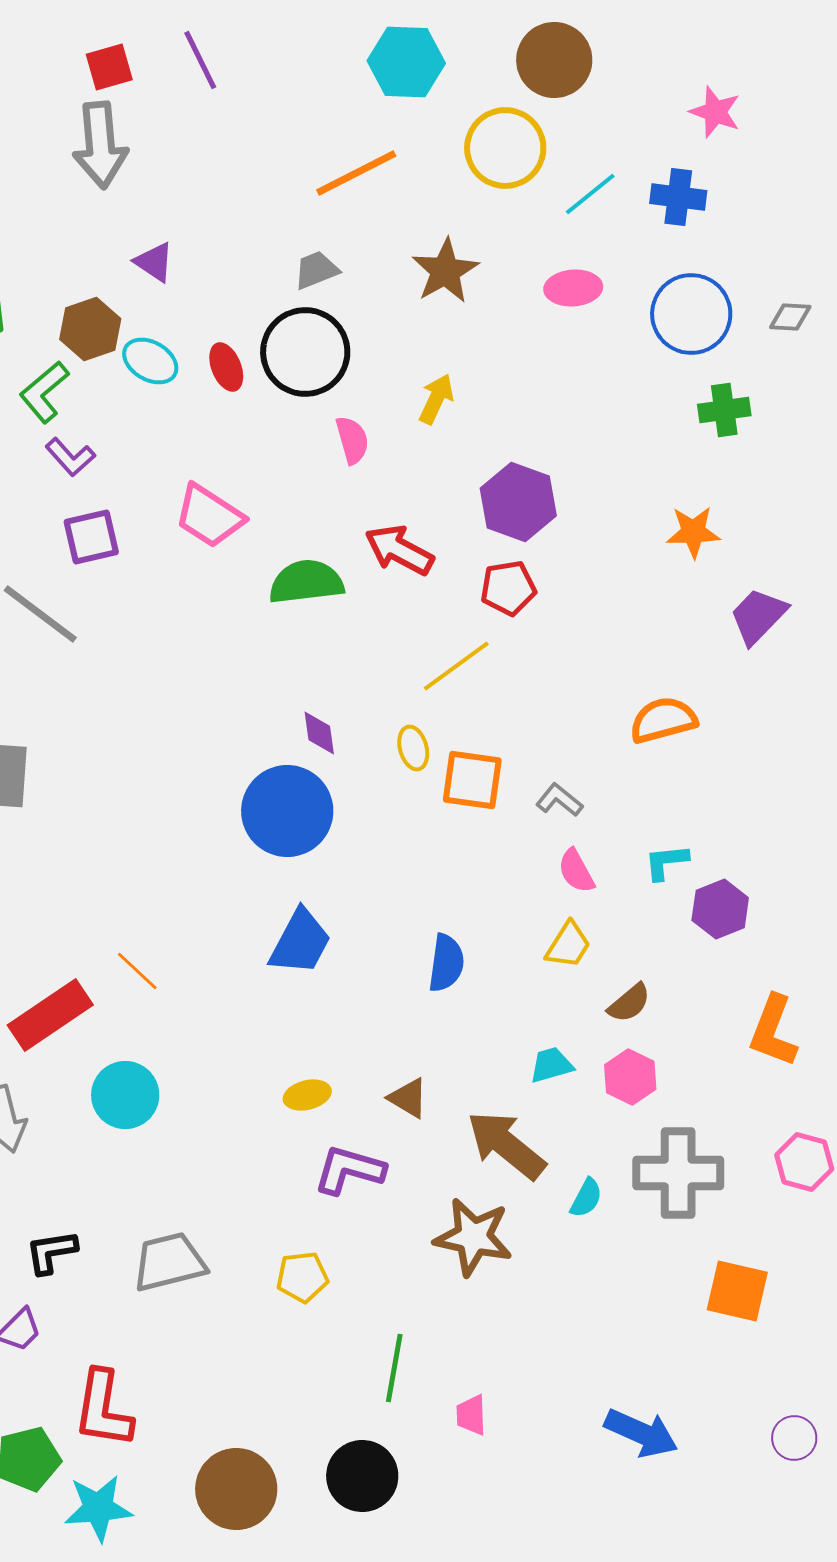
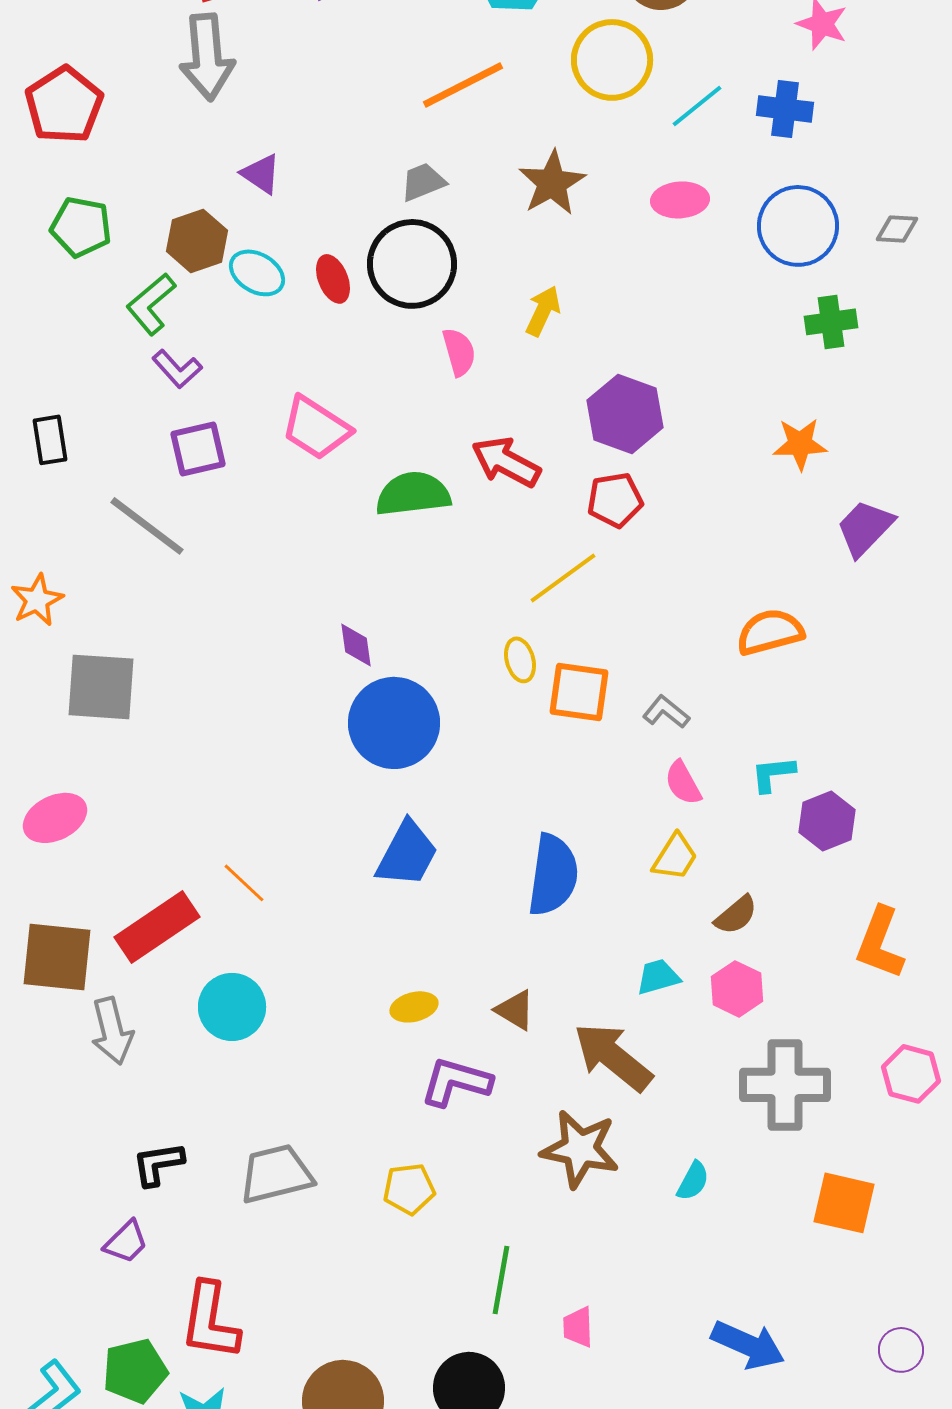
purple diamond: (319, 733) -> (356, 645), moved
blue semicircle: (446, 963) -> (553, 875), size x1.4
cyan semicircle: (586, 1198) -> (693, 1181), moved

